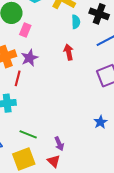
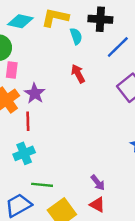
pink rectangle: (25, 30) -> (12, 70), moved
green line: (28, 134) -> (42, 185), moved

